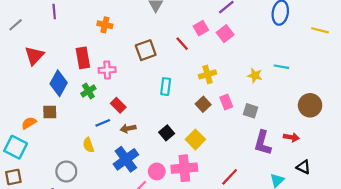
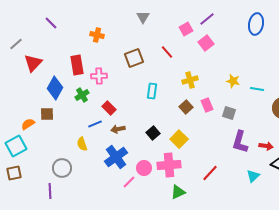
purple line: (54, 12) -> (51, 23), turned -40
gray line: (16, 25) -> (16, 44), moved
pink square: (201, 28) -> (186, 29), moved
cyan line: (281, 67) -> (257, 89), moved
red arrow: (291, 137) -> (266, 146), moved
cyan square: (16, 147) -> (16, 146), turned 35

